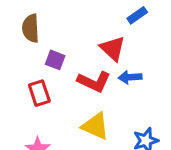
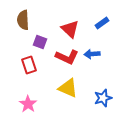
blue rectangle: (137, 15) -> (102, 23), moved
red triangle: (113, 48) -> (70, 29), moved

